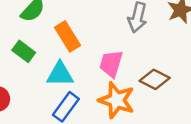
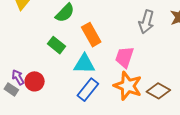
brown diamond: (155, 79) -> (158, 91), moved

